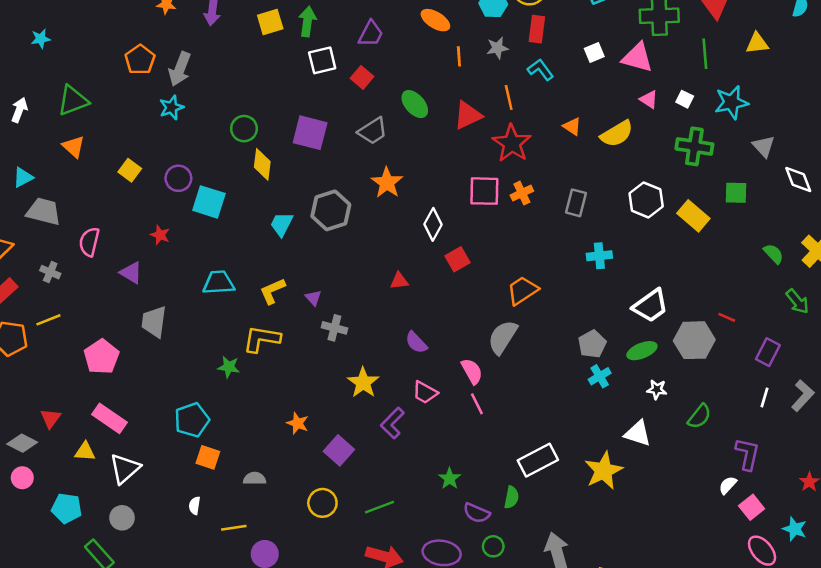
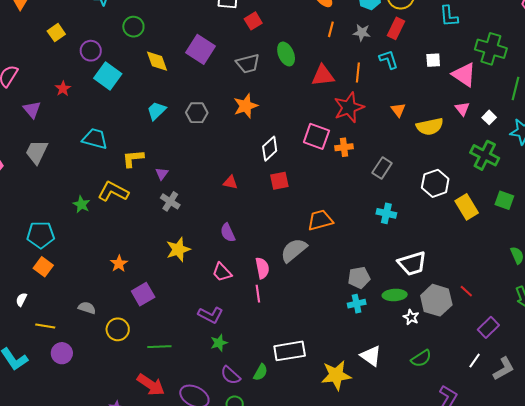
green circle: (244, 129) -> (133, 27), moved
yellow diamond: (262, 164) -> (157, 61), turned -45
gray hexagon: (331, 210) -> (197, 113), size x0.7
white star: (657, 389) -> (411, 317), moved
purple L-shape: (392, 423) -> (211, 315), moved, turned -125
gray semicircle: (255, 479) -> (87, 308), moved

